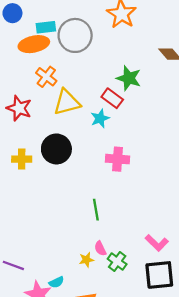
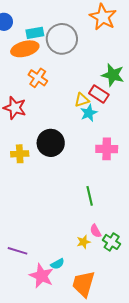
yellow triangle: (67, 102) -> (82, 100), moved, size x0.6

